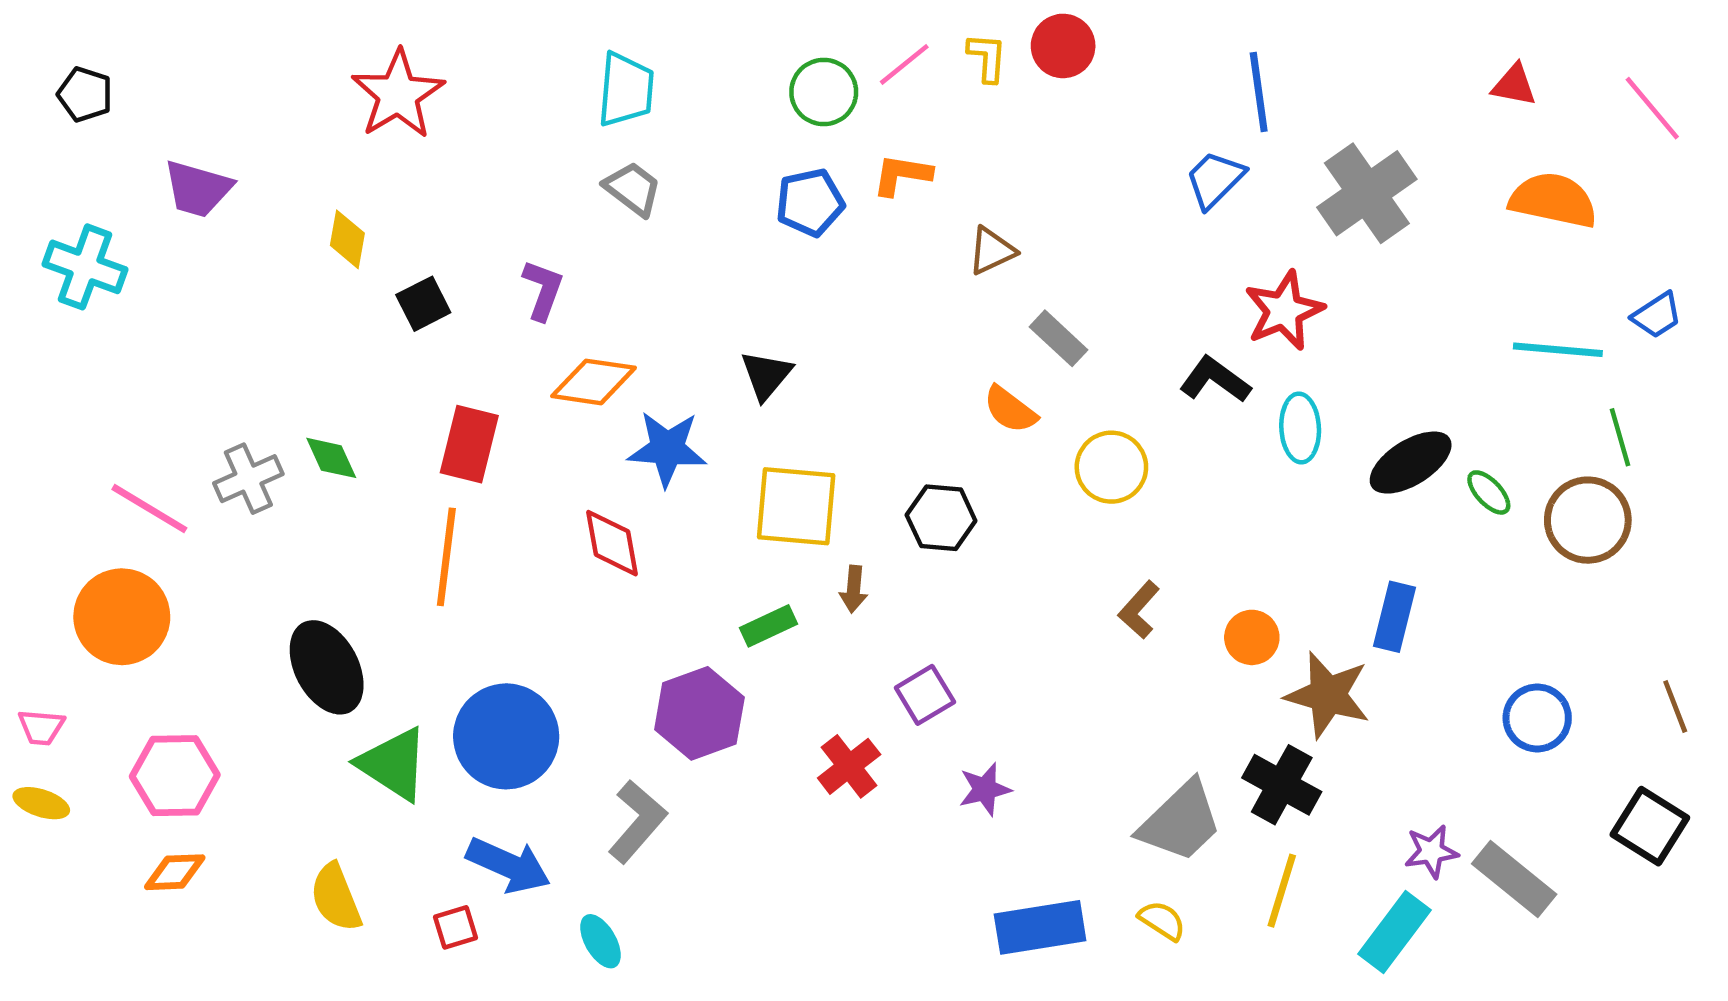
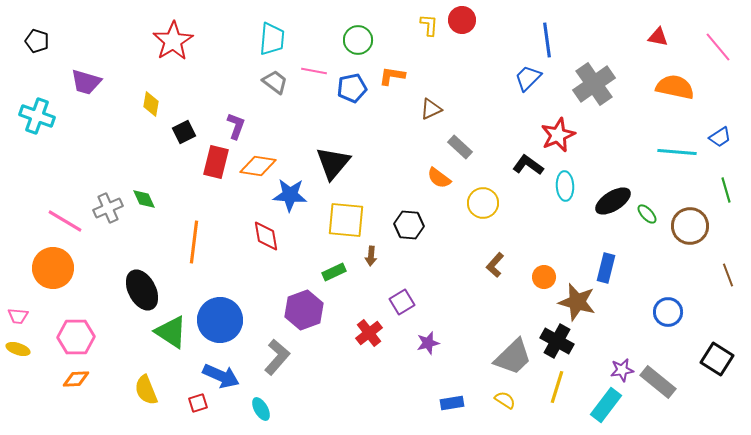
pink line: (904, 64) -> (314, 71), moved, turned 50
black triangle: (766, 375) -> (333, 163), size x1.5
green line: (1620, 437) -> (726, 190), moved
red rectangle: (469, 444) -> (216, 162), moved
brown line: (1675, 706) -> (728, 275), moved
blue rectangle: (1040, 927) -> (452, 403), size x0.6

